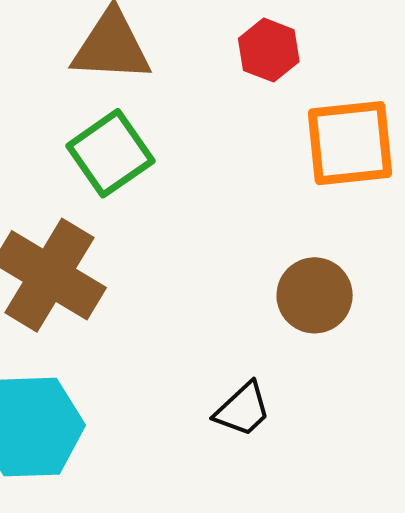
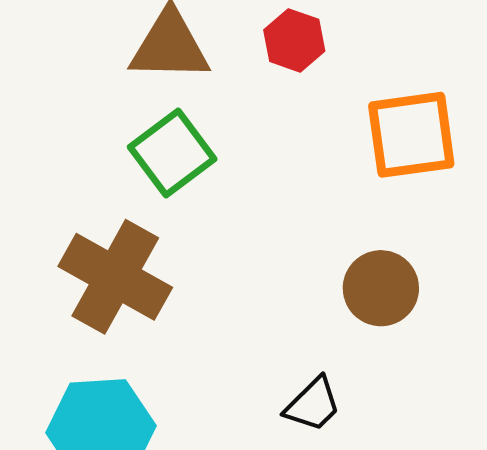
red hexagon: (269, 50) -> (294, 40), moved

